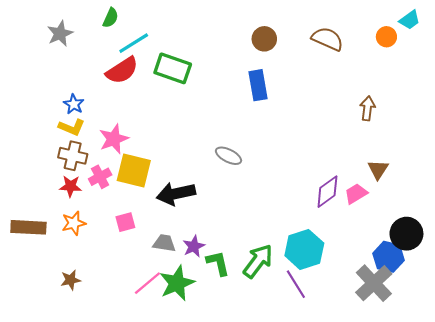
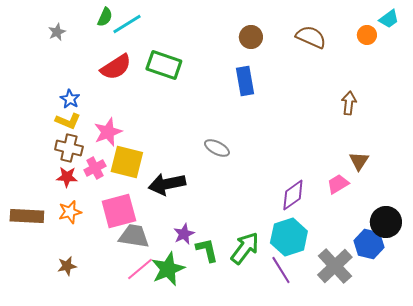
gray star: (60, 34) -> (57, 32), size x0.7
cyan line: (134, 43) -> (127, 24), moved
purple diamond: (327, 192) -> (293, 195), moved
pink square: (125, 222) -> (119, 211), size x1.8
gray trapezoid: (164, 243) -> (134, 236), moved, size x1.4
gray cross: (374, 283) -> (335, 266), moved

